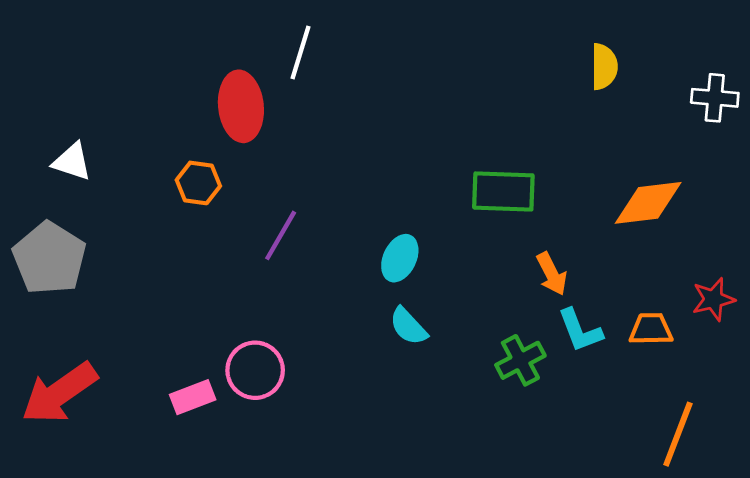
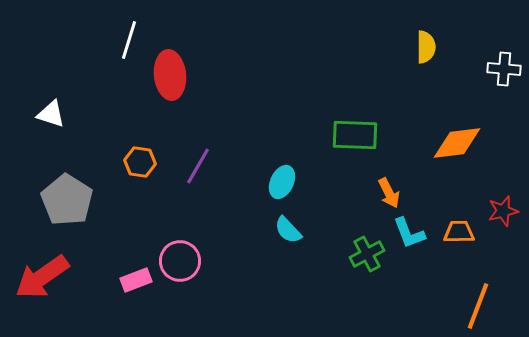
white line: (301, 52) -> (129, 40), moved
orange hexagon: (198, 183) -> (140, 162), moved
gray pentagon: (49, 258) -> (67, 200), moved

